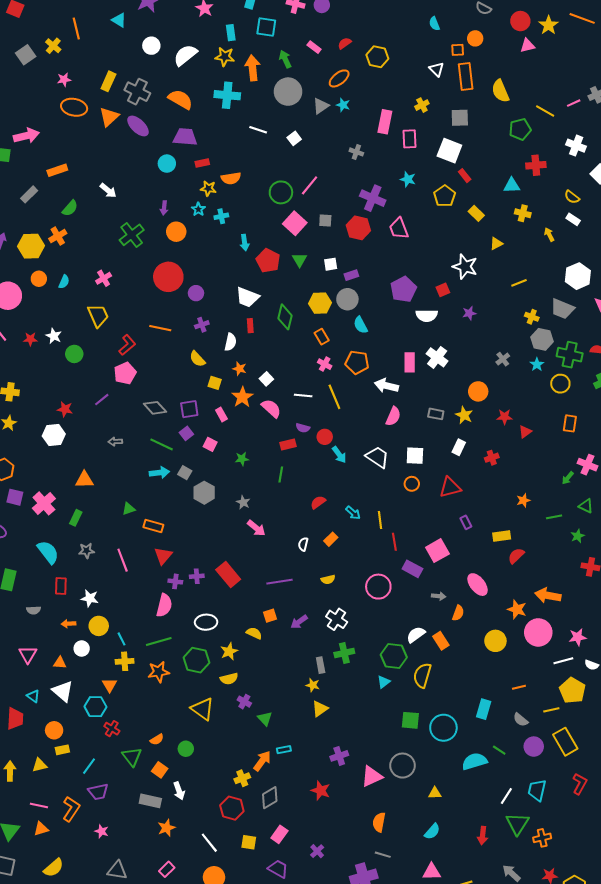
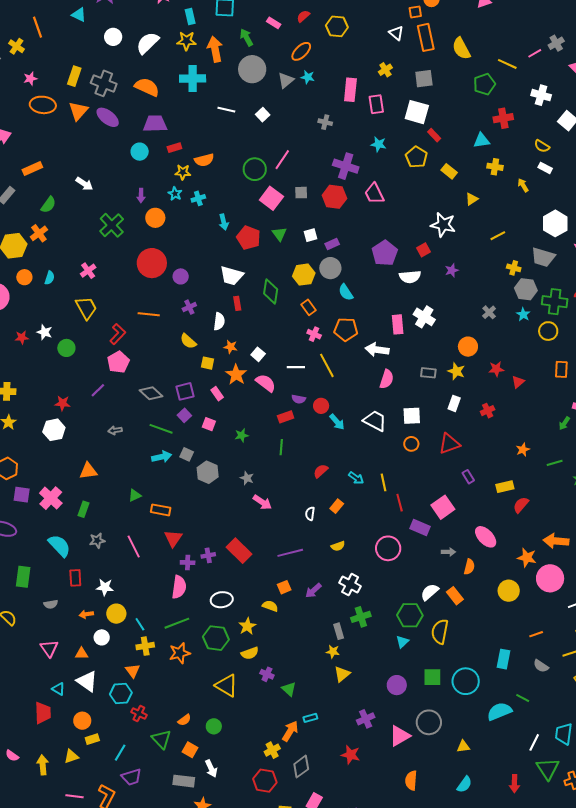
purple circle: (534, 747) -> (397, 685), moved

